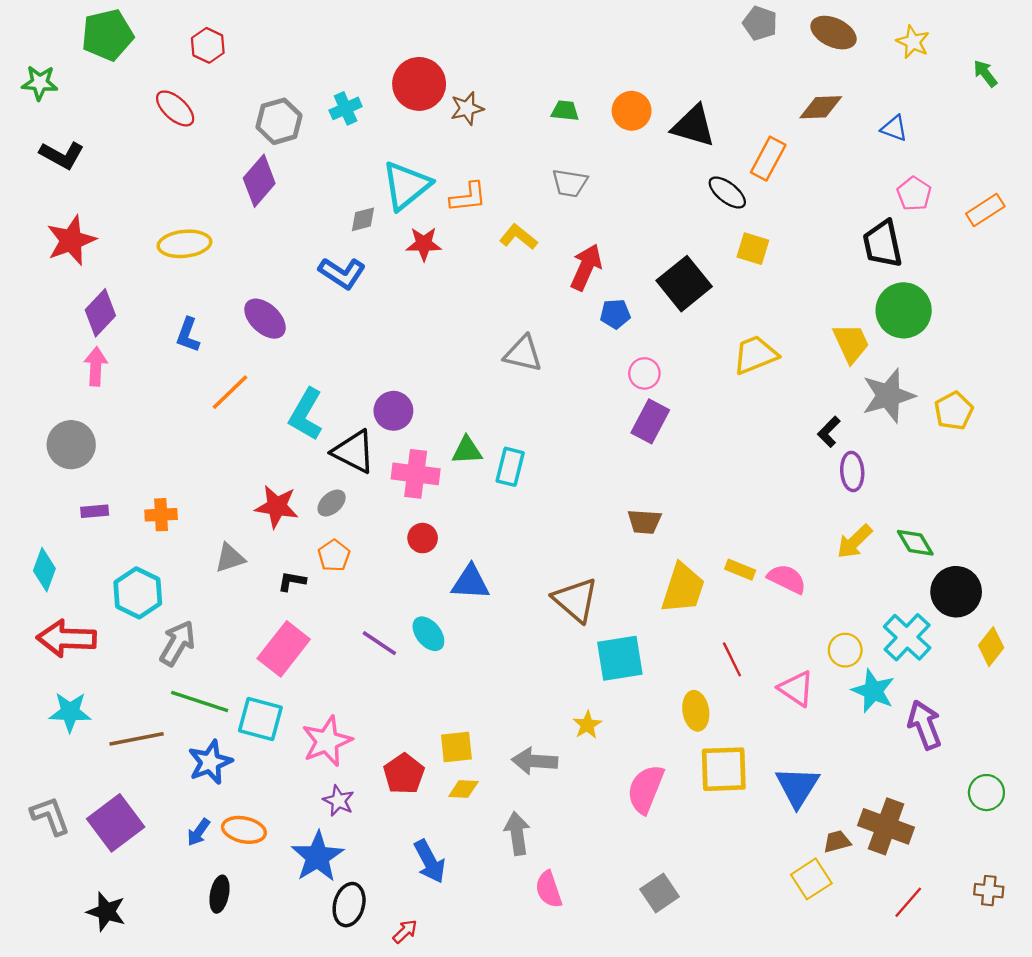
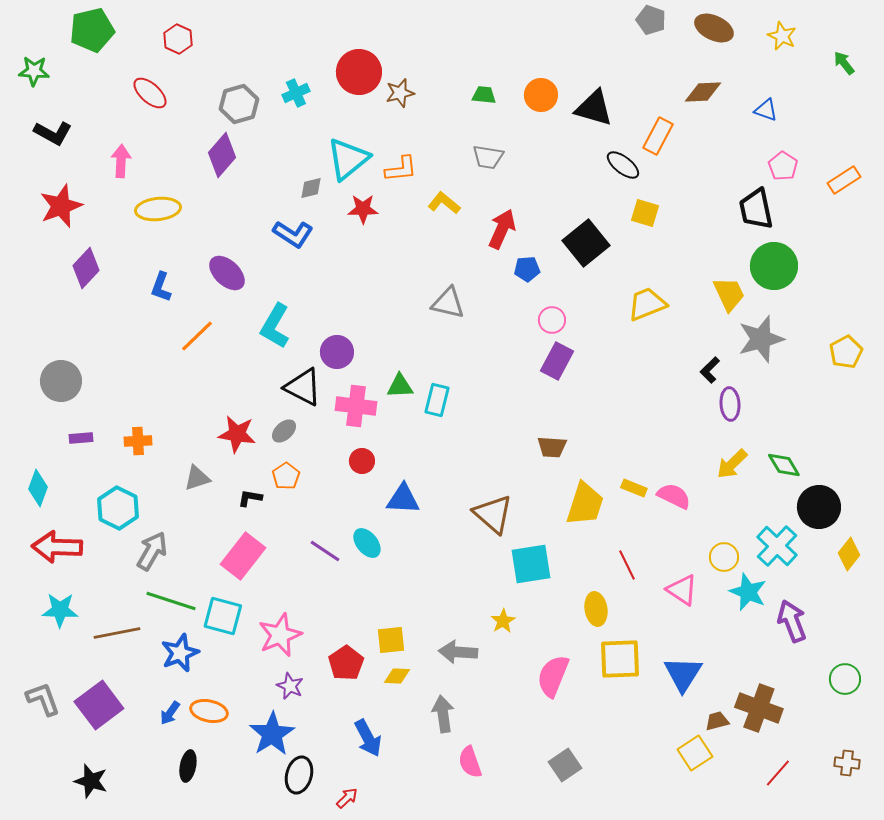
pink arrow: (96, 366) -> (121, 161), moved
yellow pentagon: (954, 411) -> (846, 352), moved
cyan L-shape: (306, 414) -> (275, 326), moved

